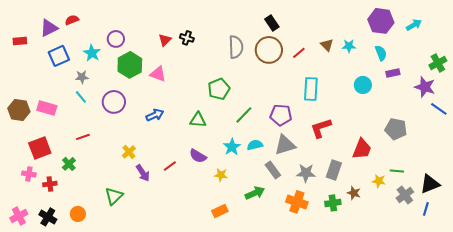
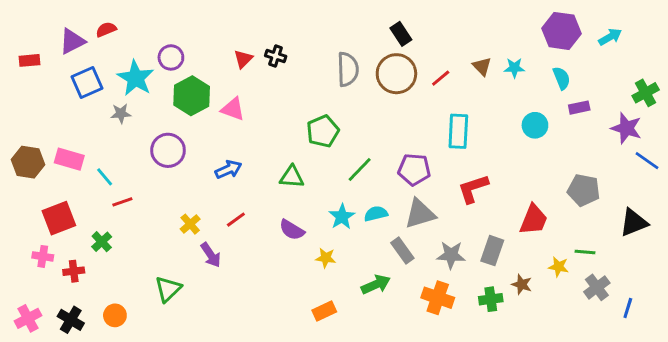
cyan star: (92, 53) -> (136, 78), size x1.4
cyan line: (81, 97) -> (105, 177), moved
red line: (170, 166) -> (236, 220), moved
black triangle: (430, 184) -> (634, 223), moved

